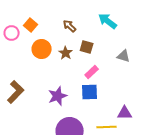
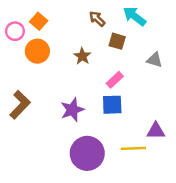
brown arrow: (70, 26) -> (97, 19), moved
brown square: (87, 47) -> (117, 41), moved
orange circle: (42, 49) -> (37, 51), moved

